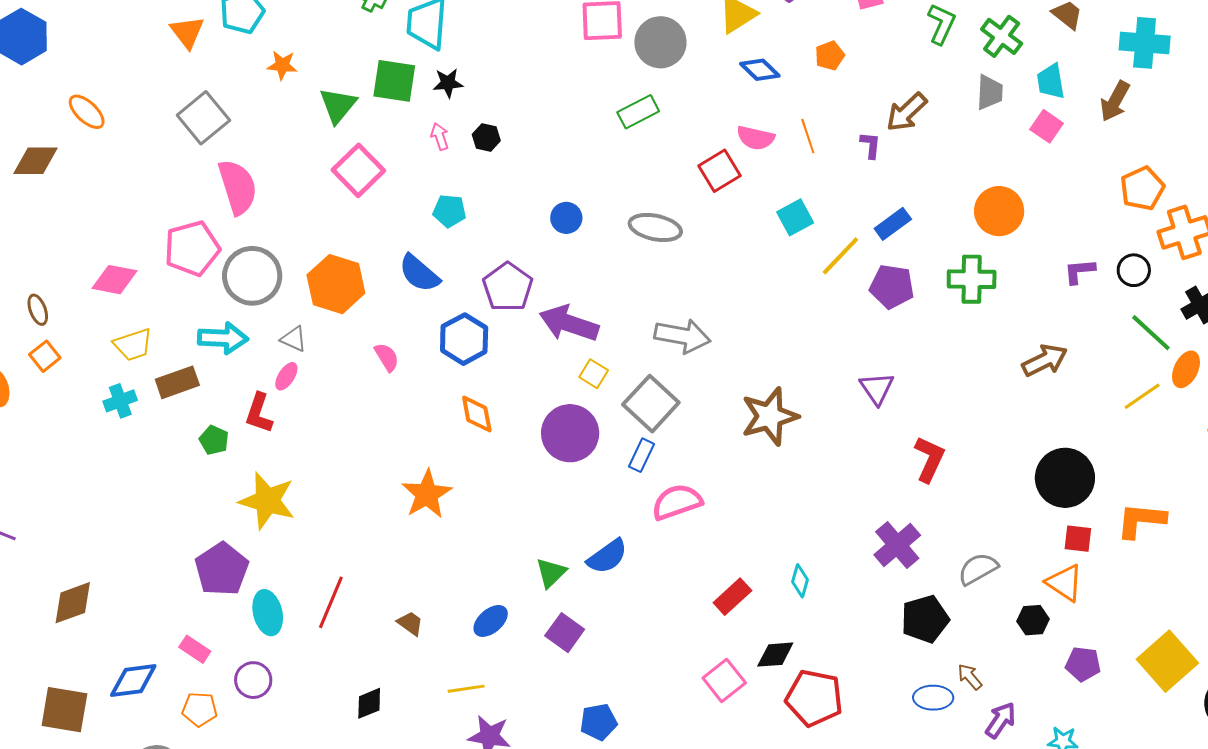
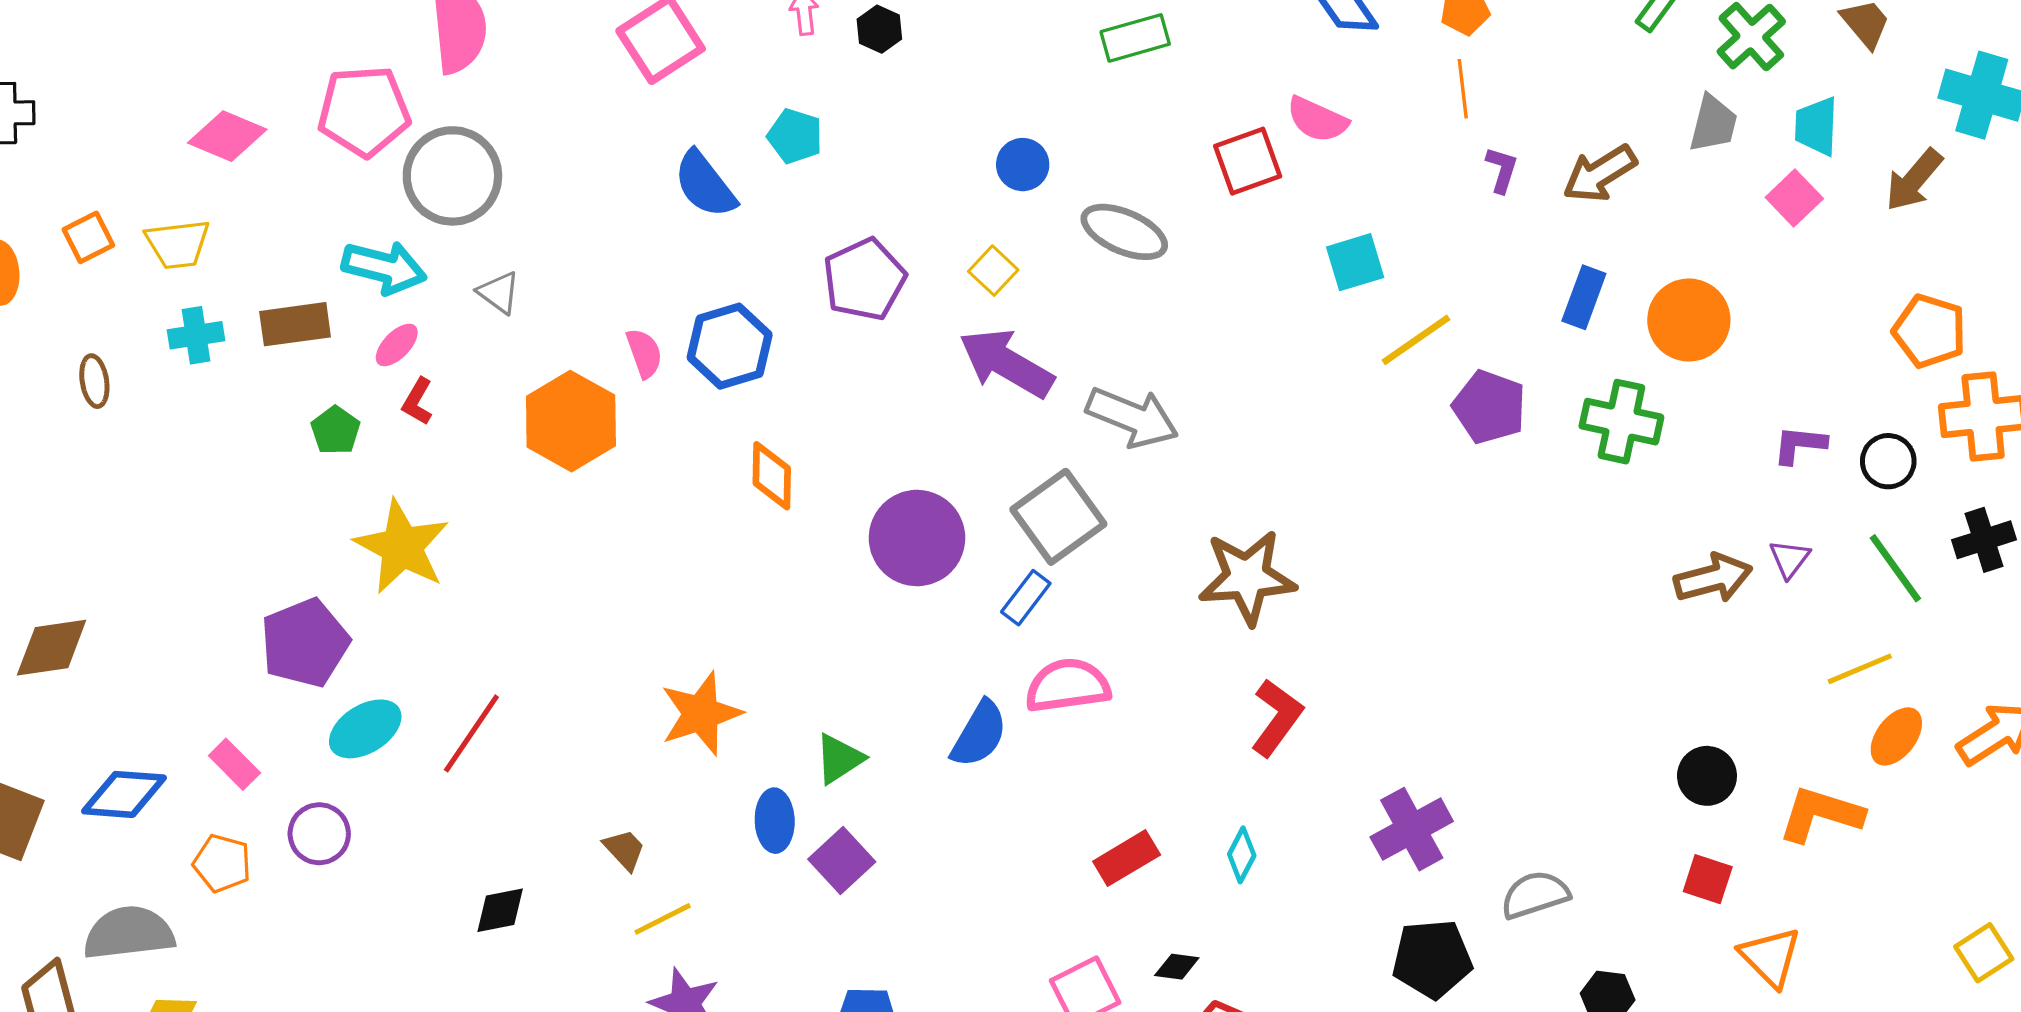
brown arrow: (907, 112) -> (1600, 174), moved
orange line: (808, 136) -> (1463, 89), moved
orange pentagon: (1142, 188) -> (1929, 331), turned 30
blue circle: (566, 218) -> (1023, 165), moved
blue rectangle: (893, 224) -> (1584, 297), moved, turned -45
blue semicircle: (419, 273) -> (705, 184), moved
orange hexagon: (336, 284) -> (571, 421), moved
brown ellipse: (38, 310) -> (94, 381), moved
purple arrow: (569, 323) -> (1006, 363), moved
blue hexagon: (464, 339) -> (730, 346), moved
yellow trapezoid: (133, 345) -> (178, 244), moved
orange ellipse: (1186, 369) -> (1896, 736), moved
yellow square: (594, 374) -> (993, 271), moved
pink ellipse: (286, 376) -> (397, 345), moved
purple triangle: (877, 388) -> (1790, 559), moved, size x0.7
red L-shape: (259, 413) -> (418, 401), size x0.7
red L-shape: (929, 459) -> (1277, 718), moved
black circle: (1065, 478) -> (1707, 776), size x0.6
orange star: (427, 494) -> (701, 714), moved
orange L-shape: (1141, 520) -> (1821, 814), moved
blue semicircle: (607, 556) -> (979, 734), moved, turned -36
orange triangle: (1064, 583) -> (1770, 957), moved
cyan ellipse: (268, 613) -> (365, 729), turned 60
blue ellipse: (491, 621) -> (775, 821), moved, turned -63
brown trapezoid: (410, 623) -> (624, 850), moved
black diamond: (775, 655) -> (1177, 967), size x0.7
yellow line: (466, 689) -> (663, 919), turned -30

